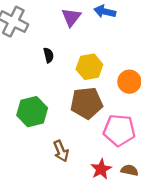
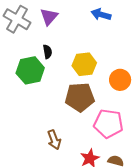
purple triangle: (71, 17) -> (49, 17), moved
green hexagon: (32, 112) -> (30, 70), moved

